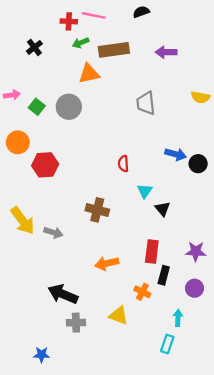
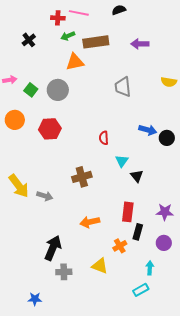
red hexagon: (45, 165) -> (50, 129), moved
brown cross: (97, 210) -> (82, 177), turned -30
orange cross: (142, 292) -> (120, 246), turned 32
black arrow: (63, 294) -> (53, 248), turned 90
cyan rectangle: (167, 344) -> (141, 290), turned 42

